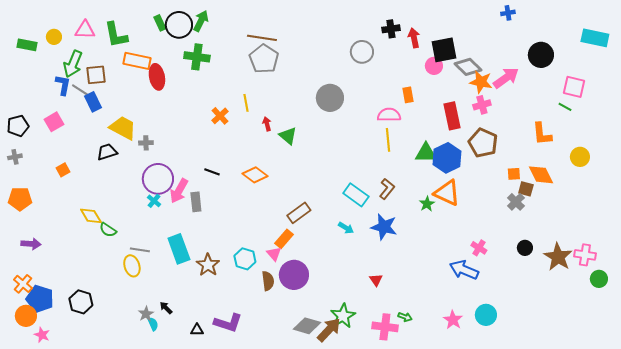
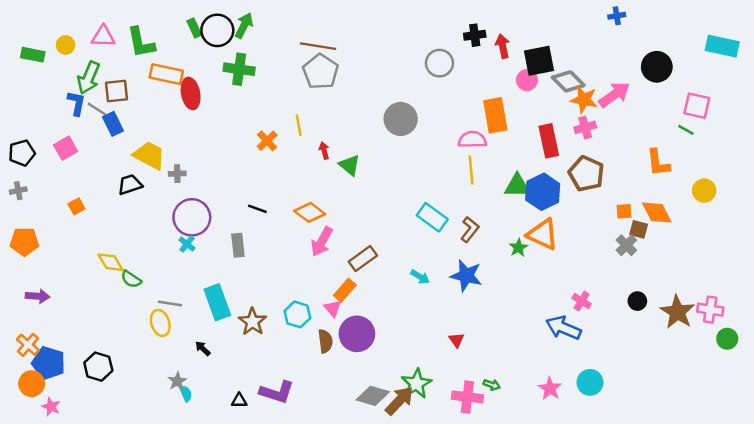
orange rectangle: (408, 95) -> (495, 115), size x1.8
pink arrow: (179, 191) -> (322, 242), moved
cyan rectangle: (356, 195) -> (432, 217), moved
black arrow: (166, 308) -> (203, 348), moved

